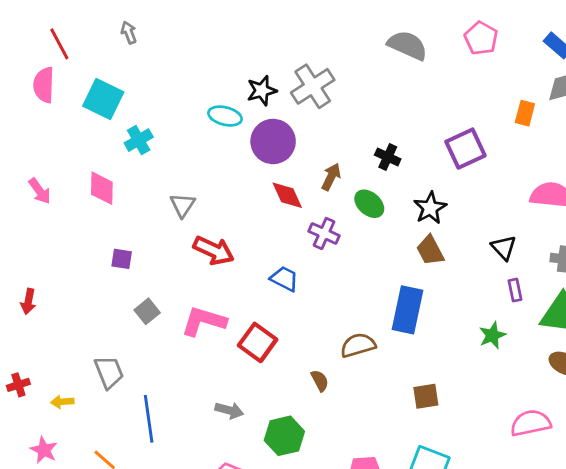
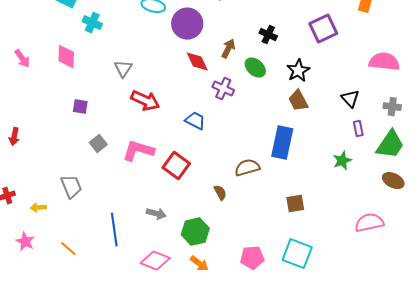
cyan cross: (139, 140) -> (92, 23), turned -36
blue line: (149, 419) -> (114, 230), moved

